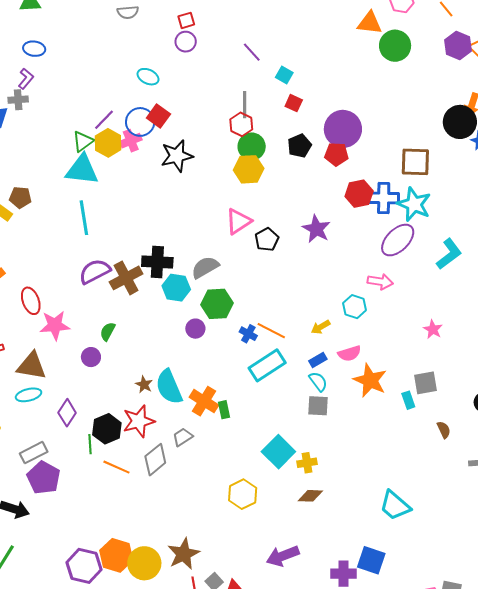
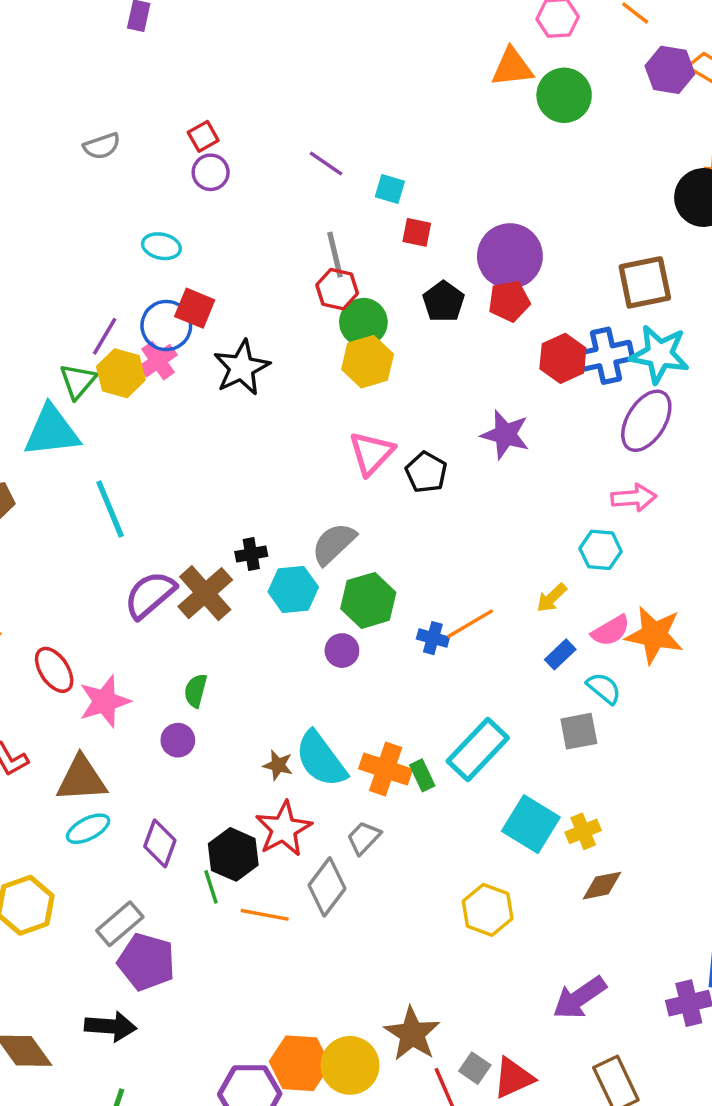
cyan triangle: (82, 170) -> (52, 431), moved
black cross: (157, 262) -> (251, 554), size x0.6
orange line: (271, 331) -> (470, 624), turned -44
cyan rectangle: (267, 365) -> (478, 750), moved
orange star: (370, 380) -> (654, 635), moved
cyan semicircle: (318, 381) -> (604, 688), moved

